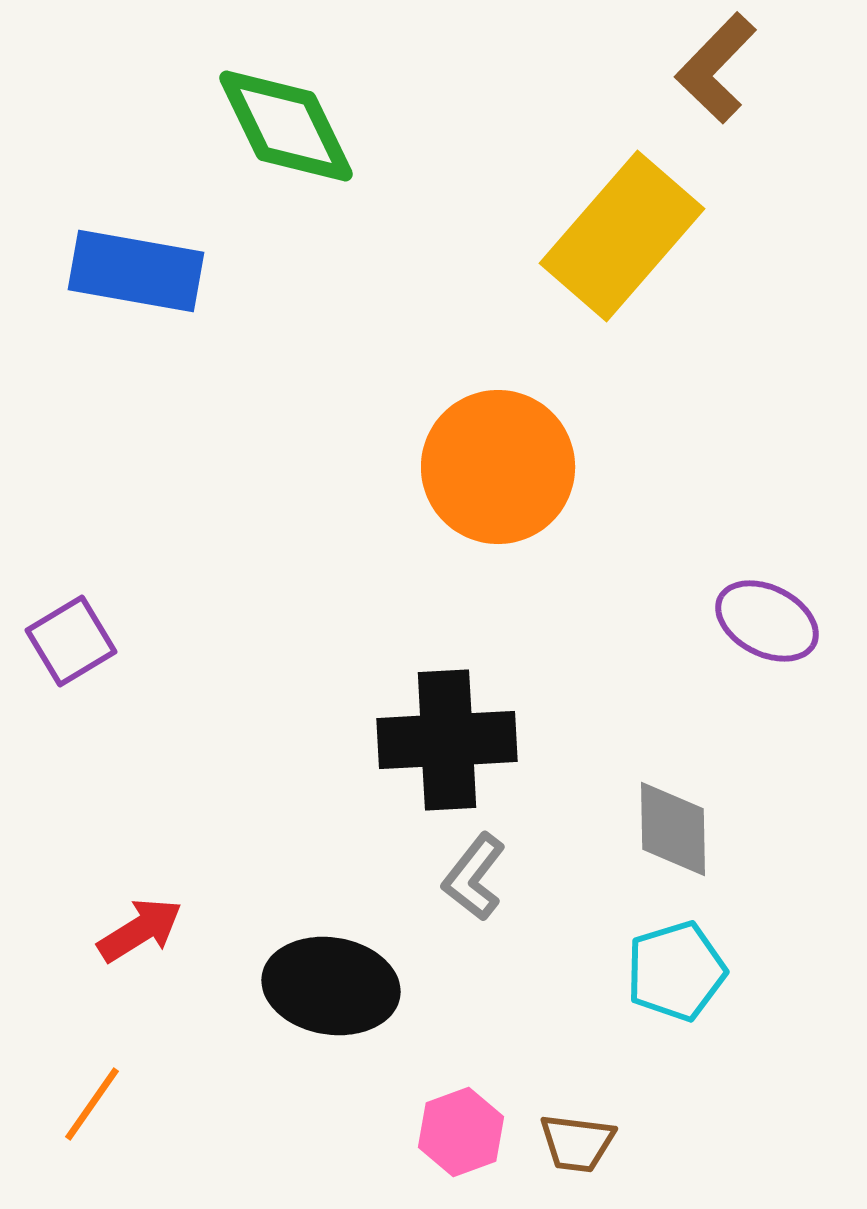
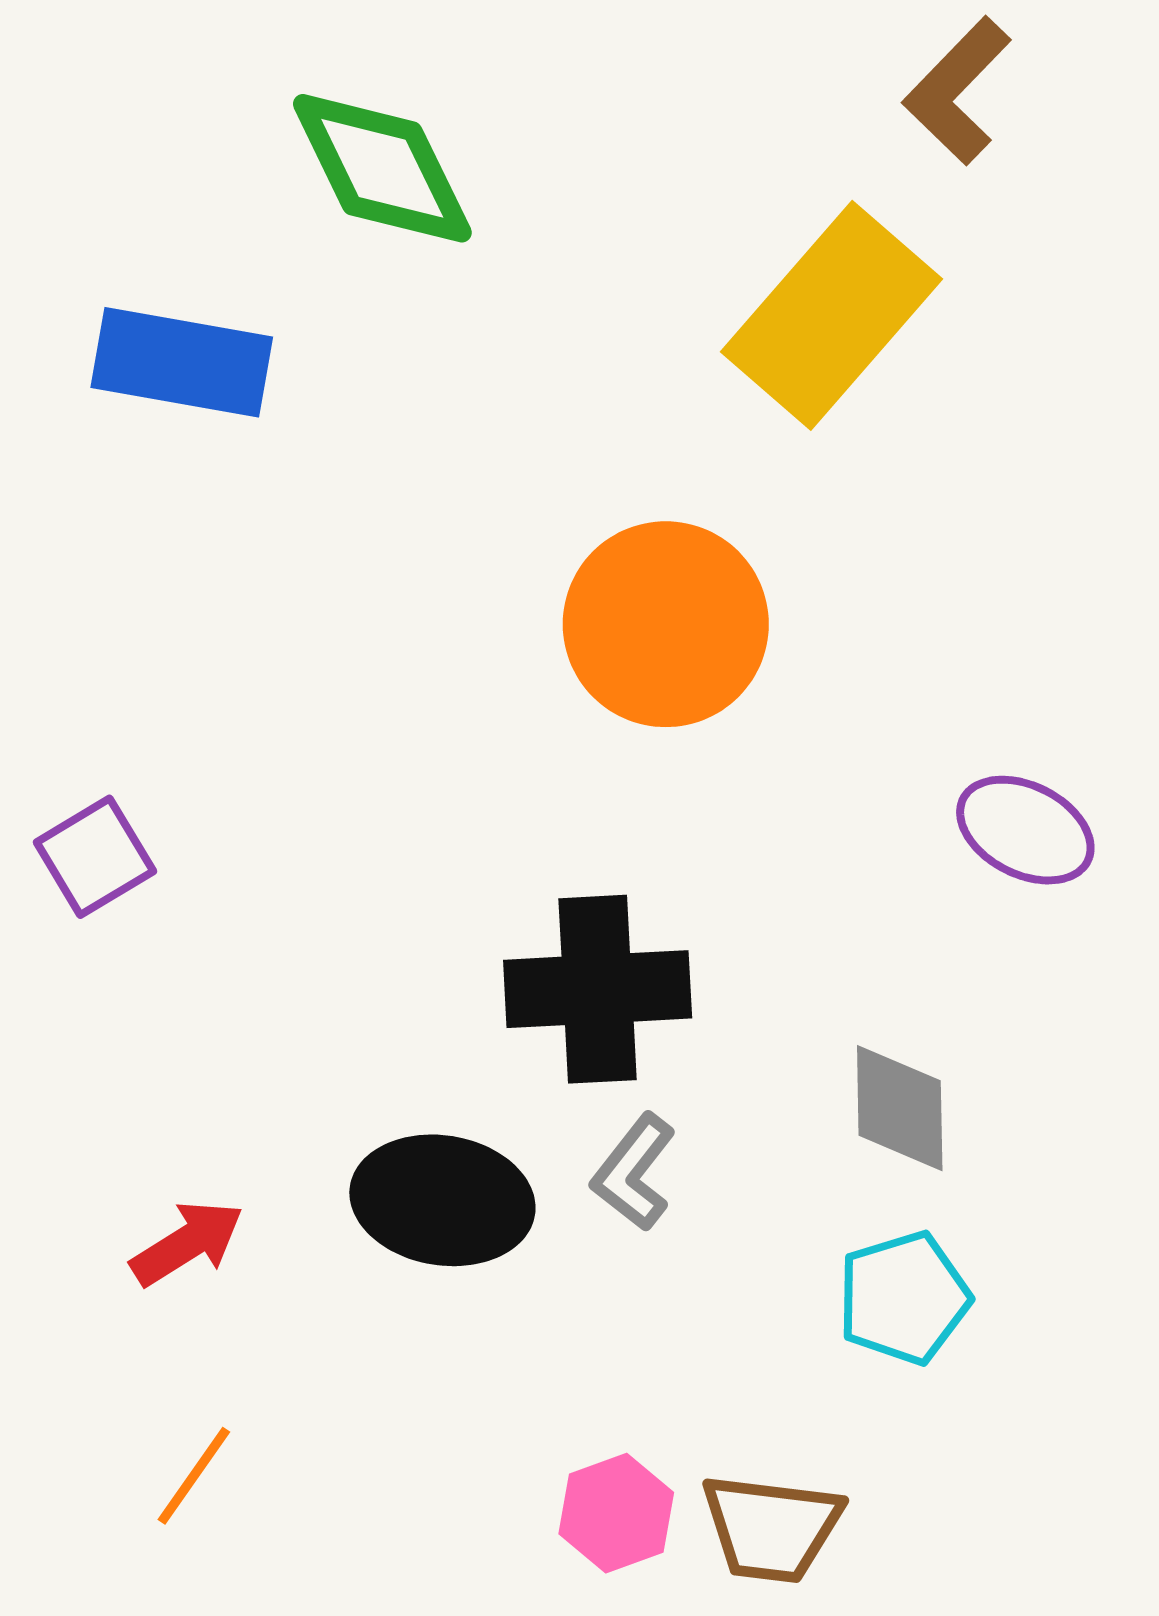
black ellipse: (331, 986) -> (442, 1200), moved
orange line: (92, 1104) -> (194, 1476), moved
brown trapezoid: (577, 1143) -> (771, 1528), size x1.4

